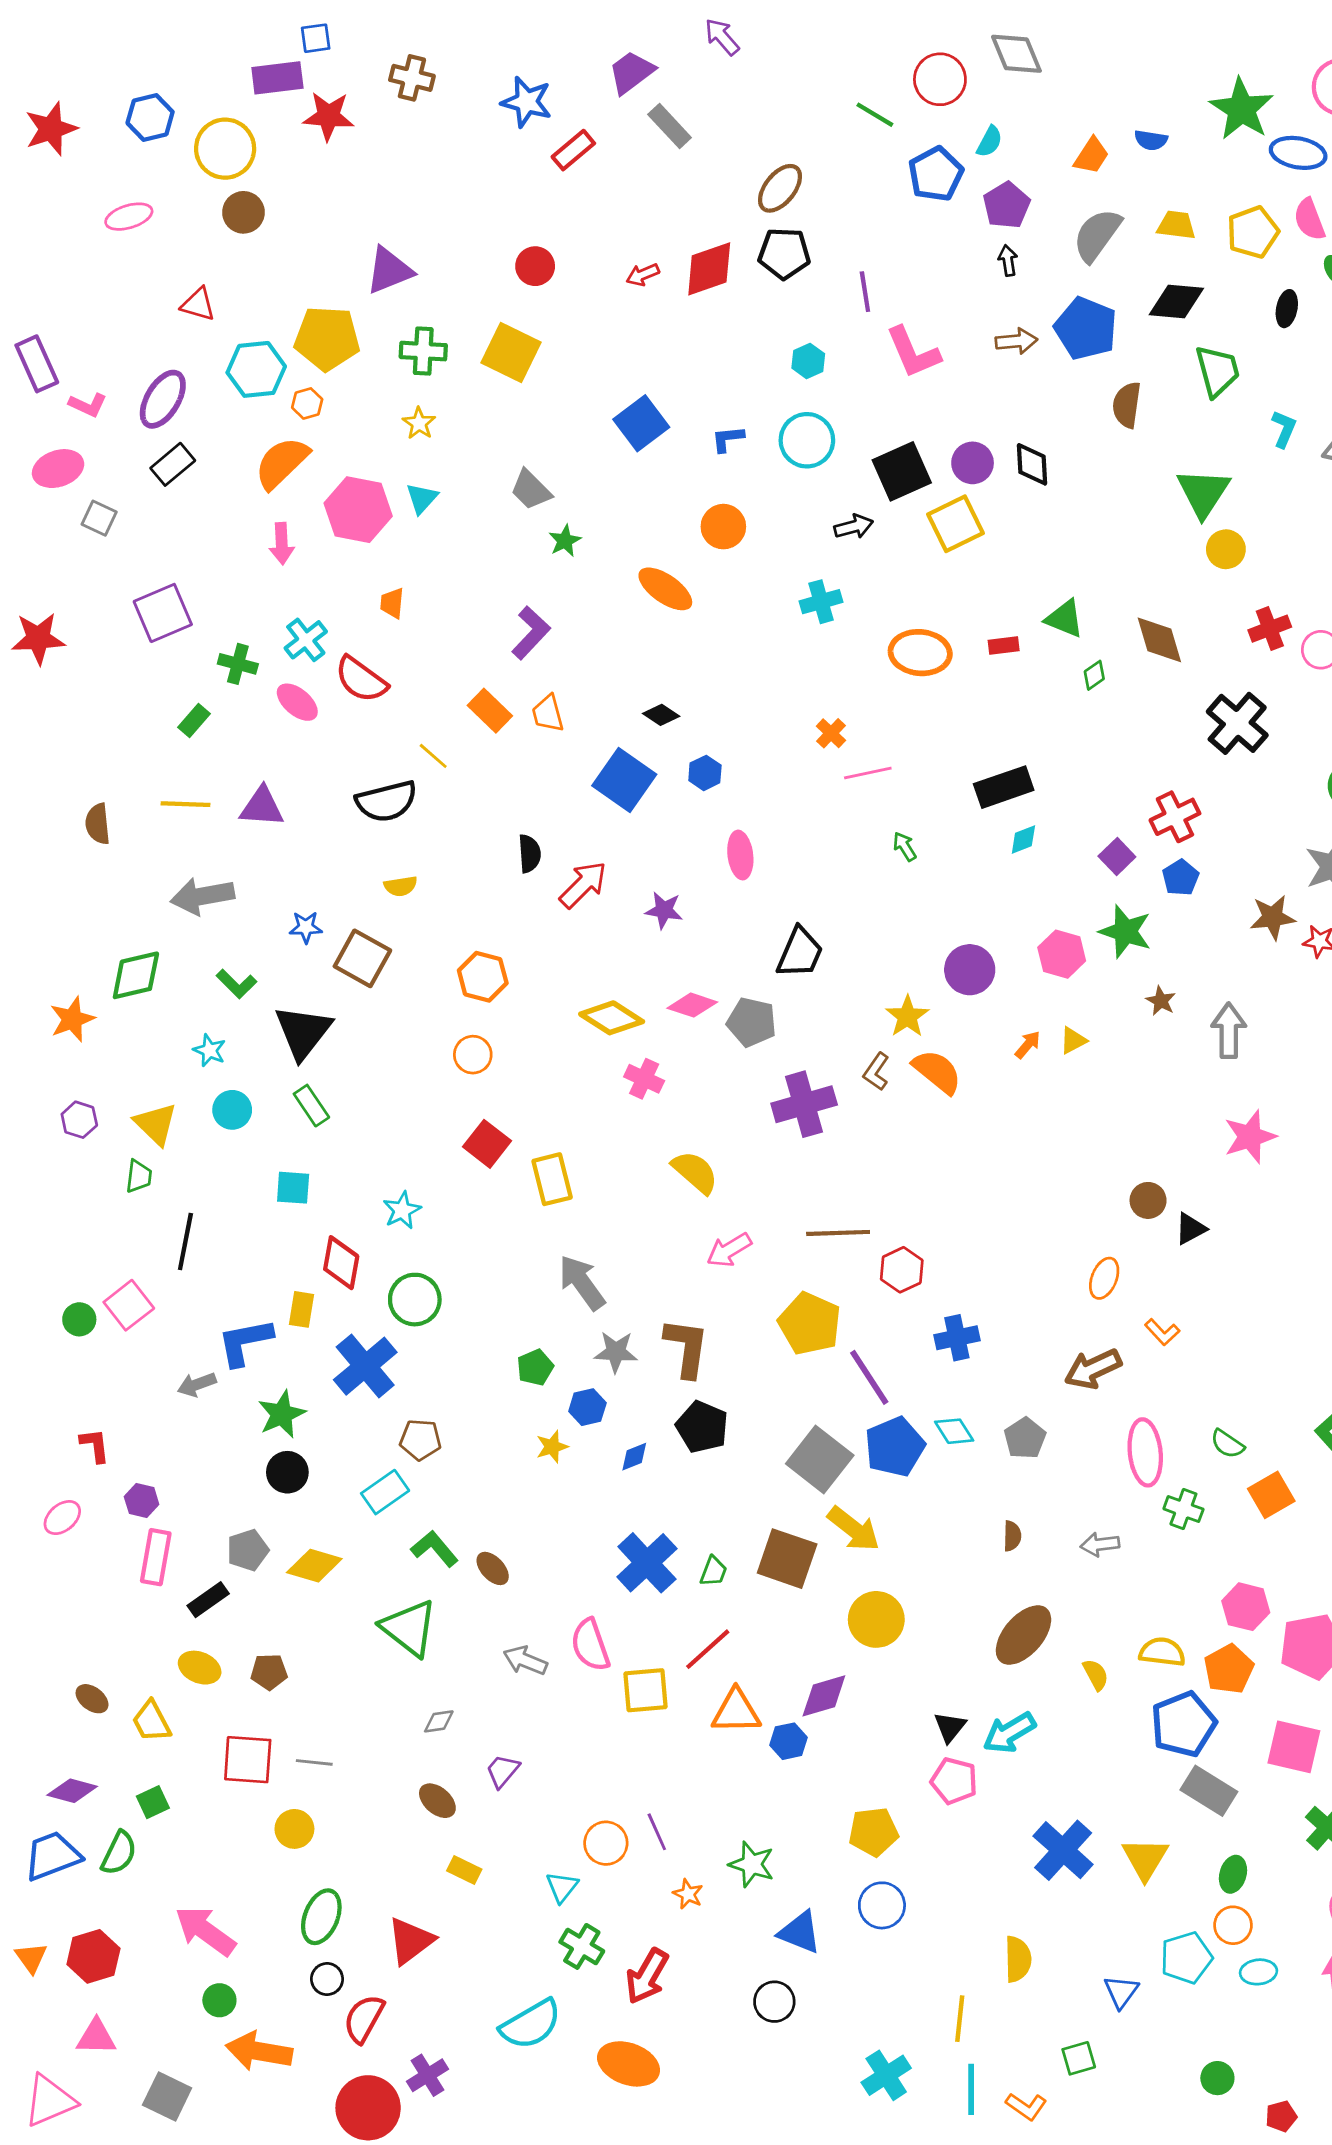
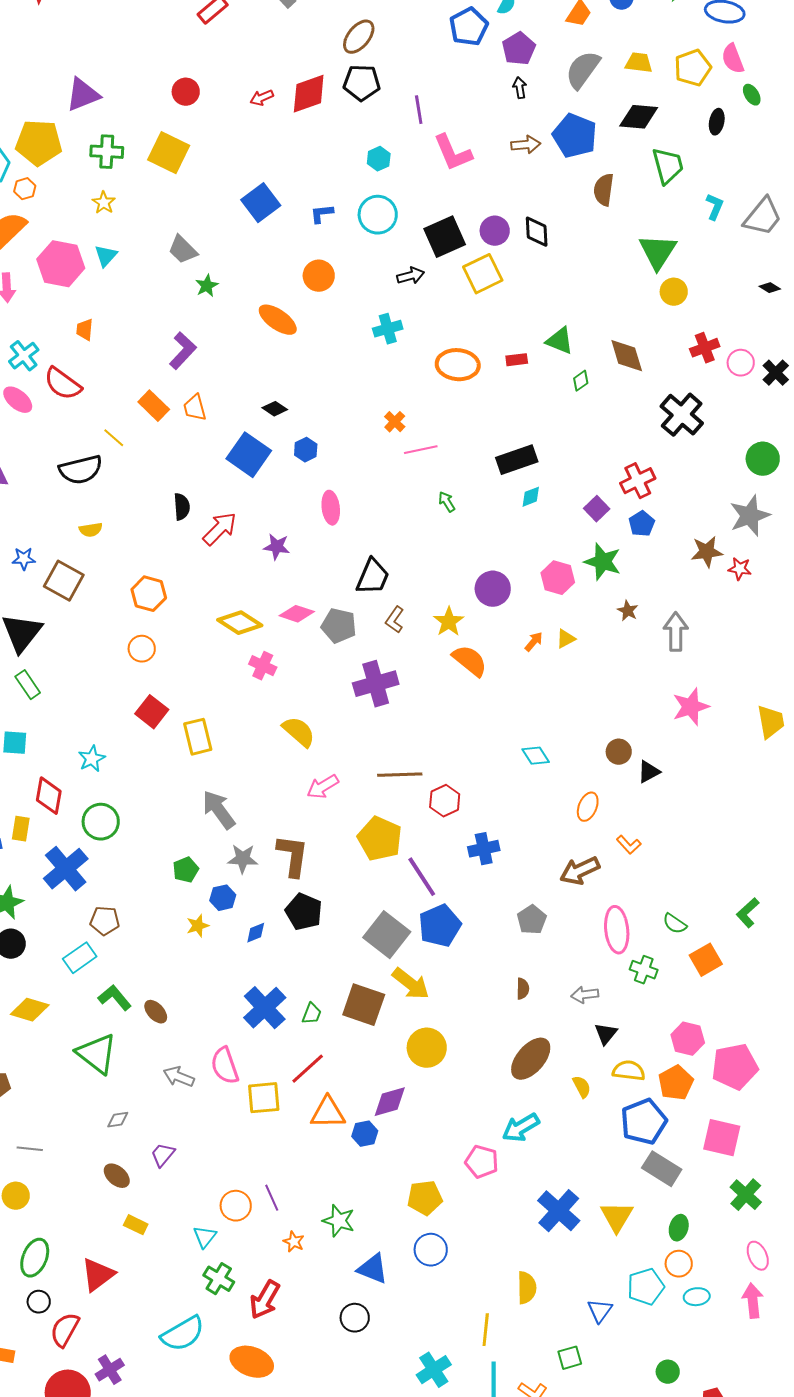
brown L-shape: (876, 1072) -> (395, 620), moved
cyan diamond: (954, 1431) -> (536, 756), moved
black triangle: (950, 1727) -> (606, 1034), moved

